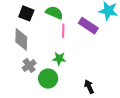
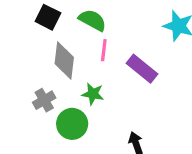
purple rectangle: (88, 26) -> (142, 69), moved
gray diamond: (21, 39) -> (64, 61), moved

